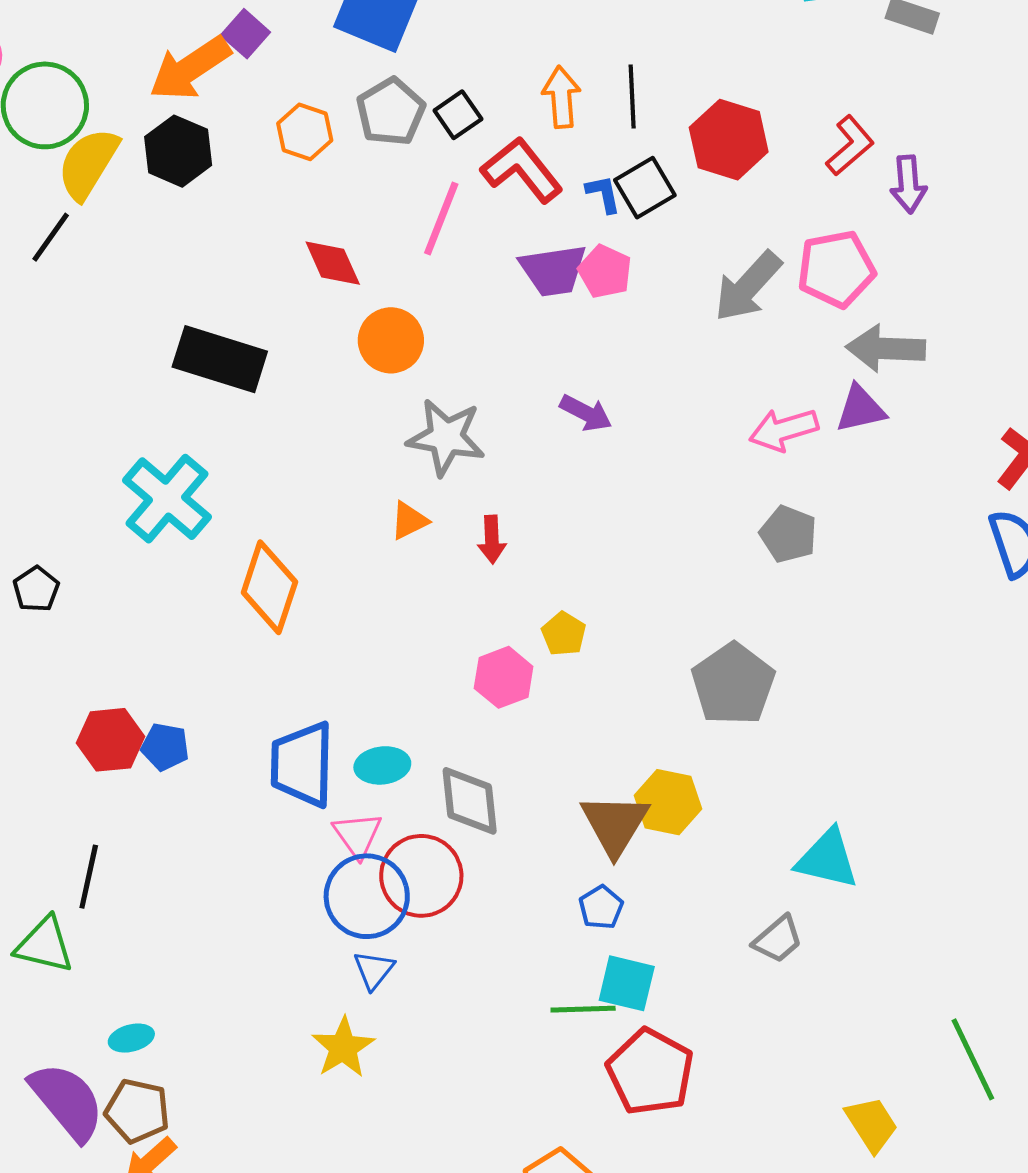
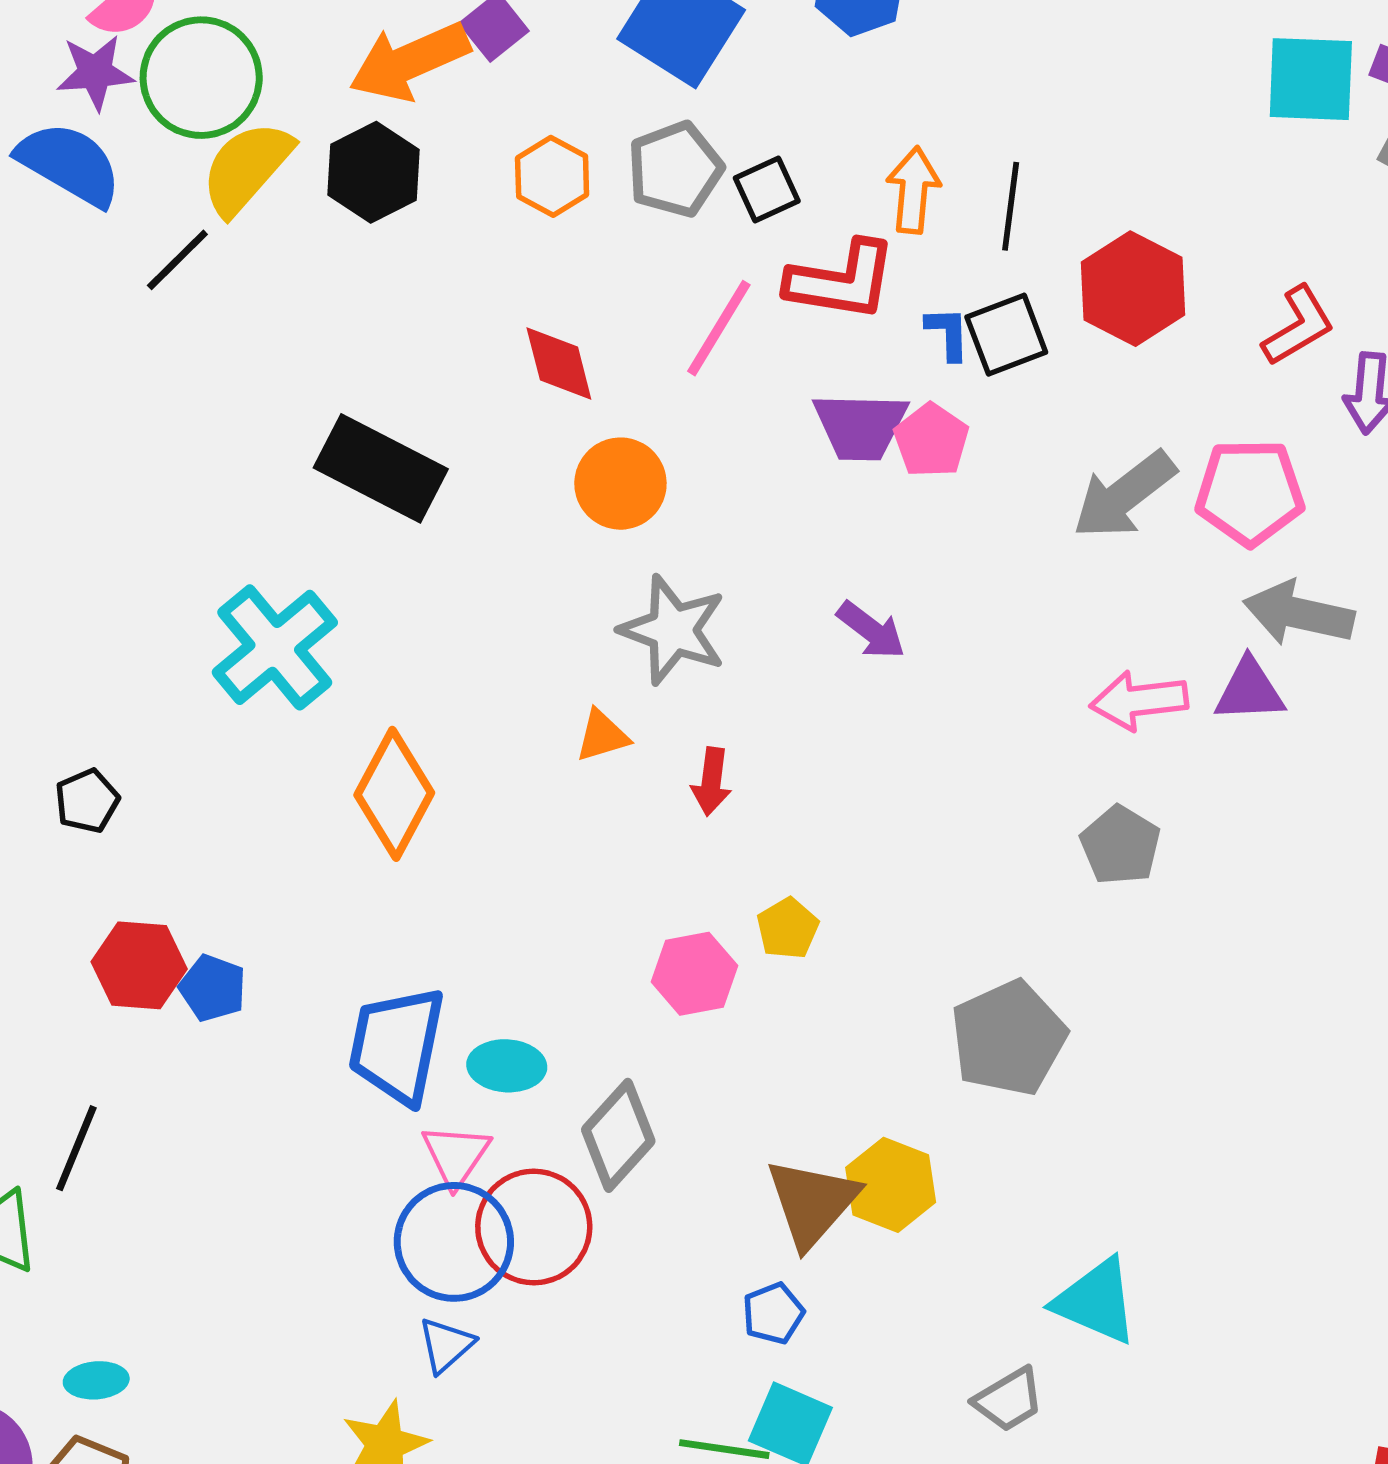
red L-shape: (522, 170) -> (841, 281), turned 128
black pentagon: (36, 589) -> (87, 801), moved
gray diamond: (470, 801) -> (618, 1135), turned 38

